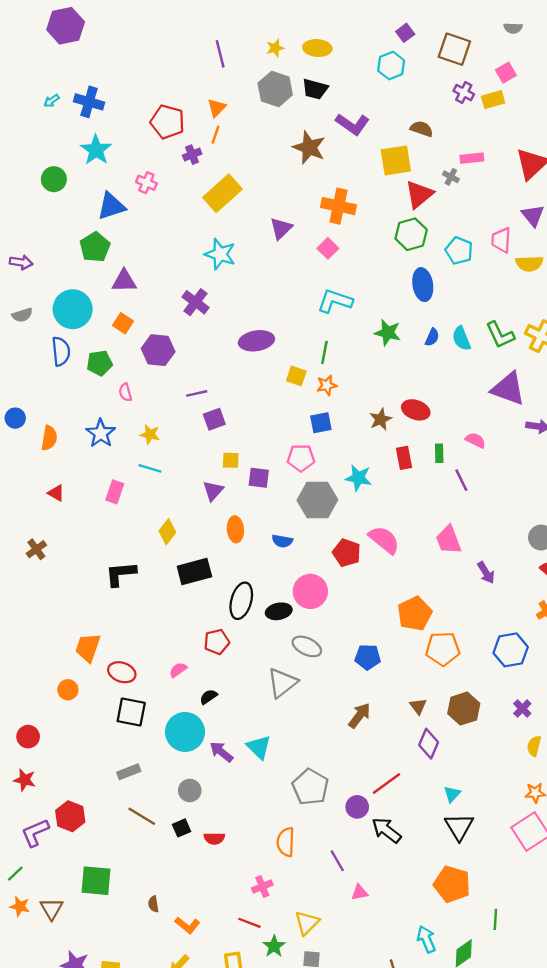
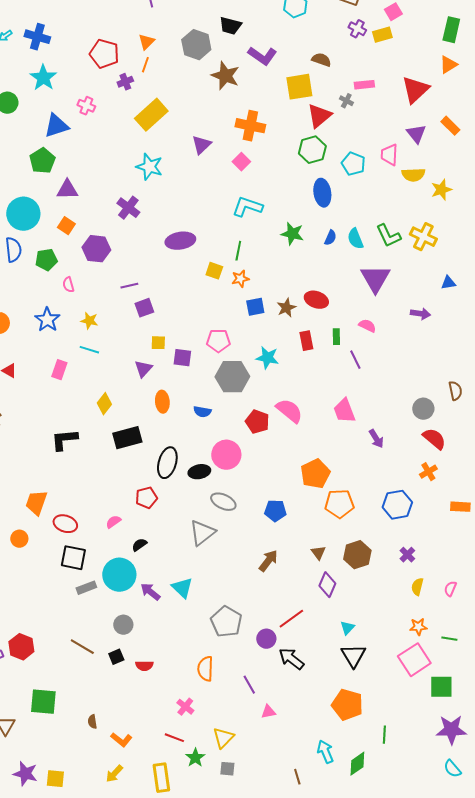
gray hexagon: (275, 89) -> (196, 45), moved
purple triangle: (508, 389) -> (375, 279), moved, turned 40
blue square: (321, 423) -> (255, 307), moved
gray rectangle: (129, 772) -> (86, 588), moved
pink cross: (262, 887) -> (185, 707), turned -30

